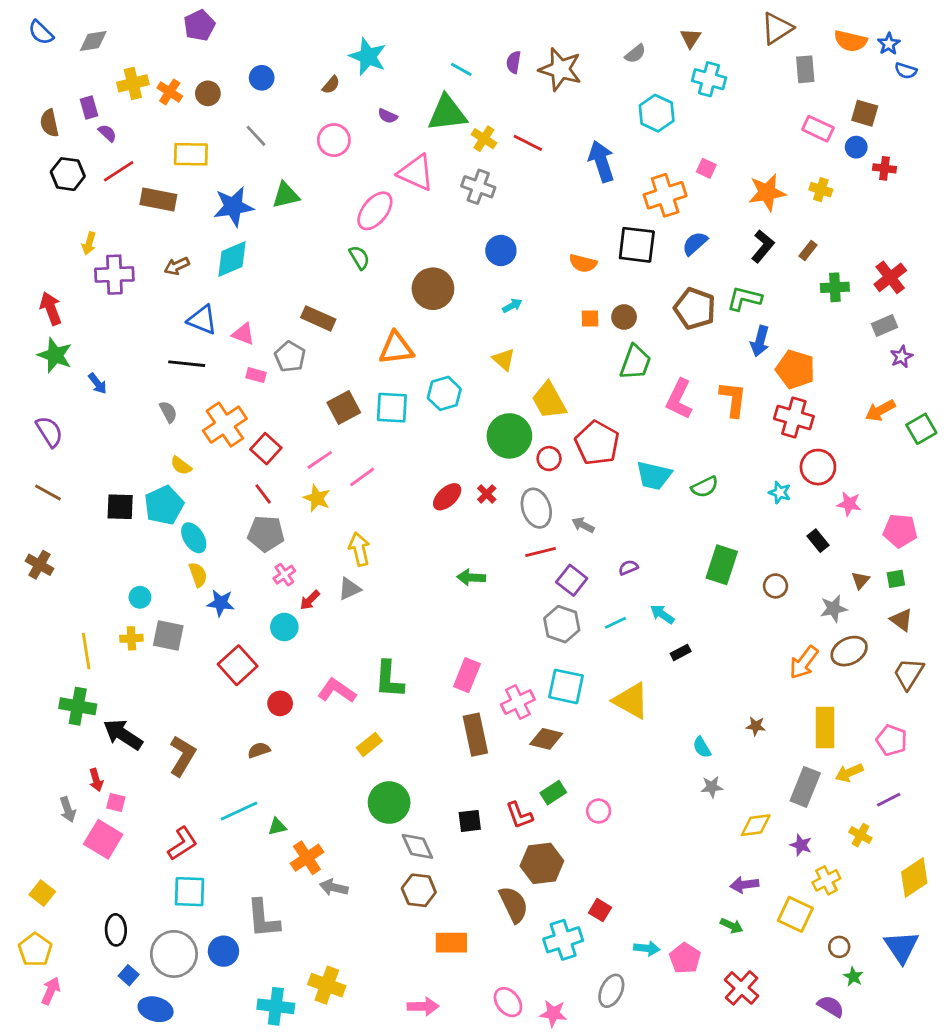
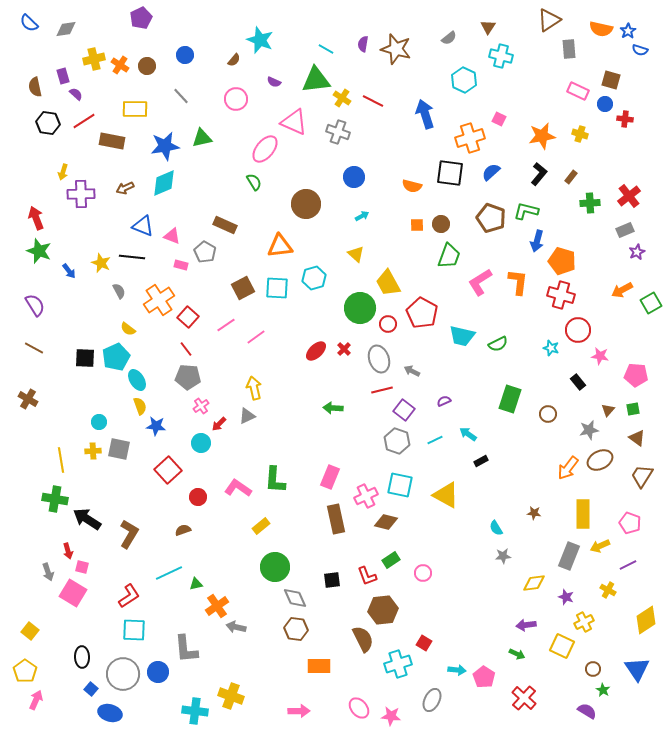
pink L-shape: (679, 399) -> (480, 282), turned 32
yellow star: (317, 498) -> (101, 263), moved

